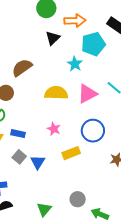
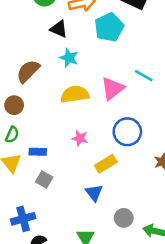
black triangle: (53, 38) -> (59, 29), turned -42
cyan star: (75, 64) -> (69, 58), moved
blue triangle: (38, 162) -> (94, 193), moved

